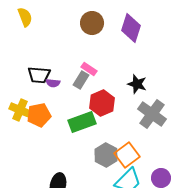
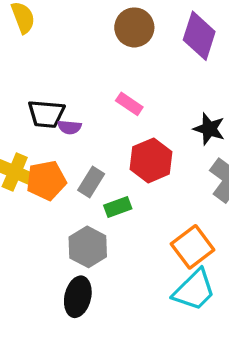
gray rectangle: (81, 80) -> (91, 182), moved
green rectangle: (82, 122) -> (118, 207), moved, size x0.6
gray hexagon: (106, 155) -> (88, 247), moved

